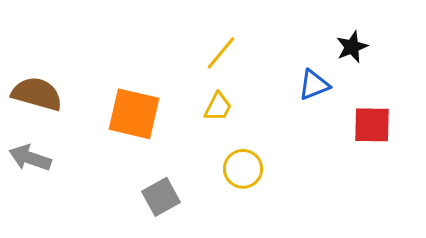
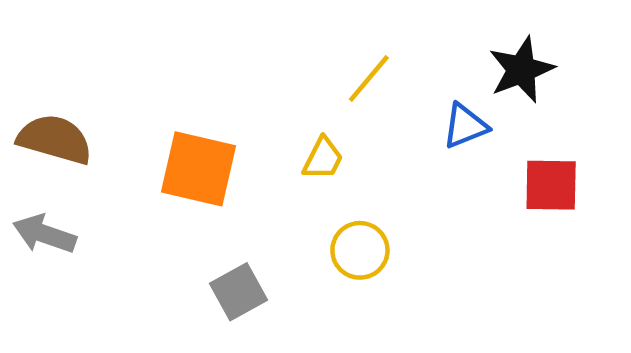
black star: (352, 47) -> (521, 70), size x1.4
yellow line: (221, 53) -> (369, 79), moved

